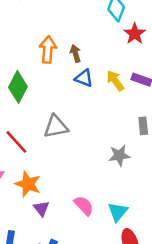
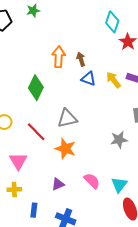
orange star: (28, 184) -> (65, 149), moved
purple triangle: (41, 208) -> (58, 184), turned 48

